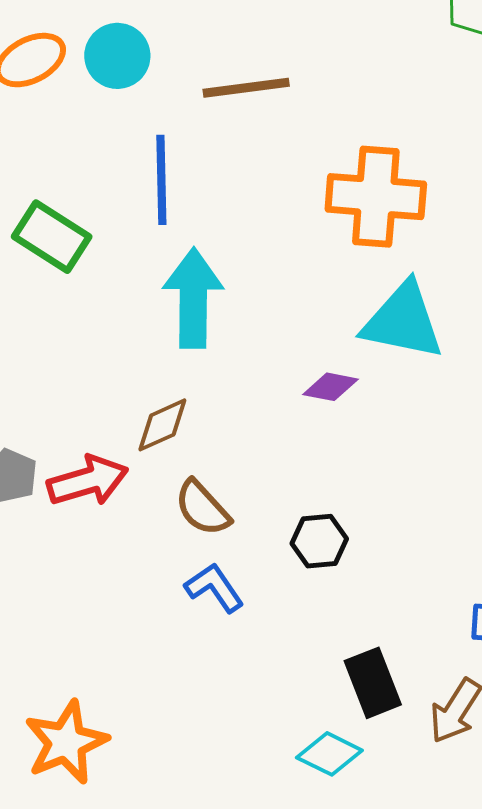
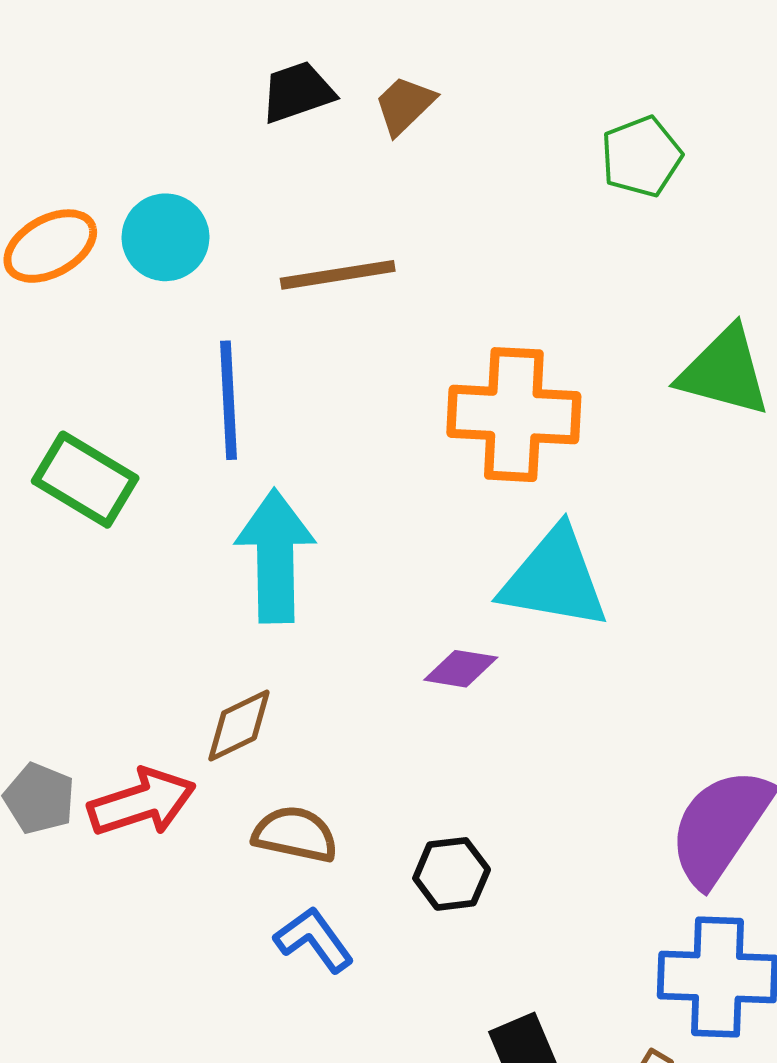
brown semicircle: (202, 508) -> (295, 834), turned 146

